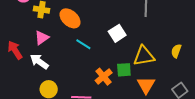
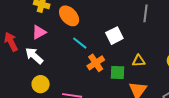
yellow triangle: (144, 56) -> (139, 61), size x0.6
orange cross: (104, 77) -> (96, 63), moved

